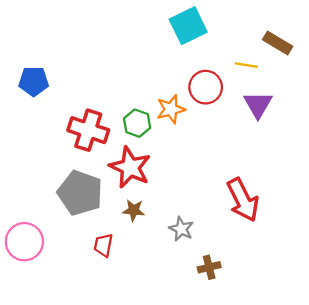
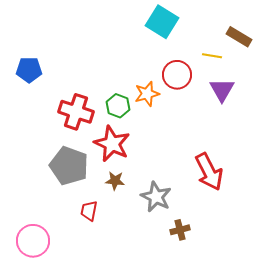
cyan square: (188, 26) -> (162, 22), turned -32
gray star: (181, 229) -> (156, 197), size x1.4
pink circle: (24, 242) -> (33, 241), moved

